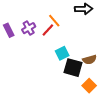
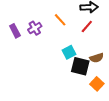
red line: (48, 30) -> (87, 27), moved

